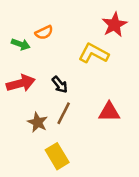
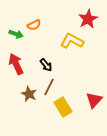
red arrow: (21, 83) -> (16, 64), turned -100
red triangle: (109, 112) -> (94, 100), moved, turned -48
yellow rectangle: (57, 156) -> (63, 107), moved

